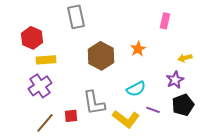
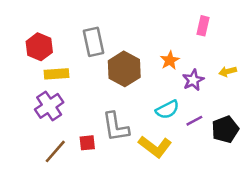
gray rectangle: (76, 17) -> (93, 42), moved
purple star: (175, 80) -> (193, 80), moved
purple line: (153, 110) -> (194, 121), moved, turned -48

